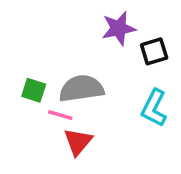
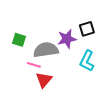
purple star: (119, 28) -> (67, 39), moved
green square: (34, 90) -> (19, 40), moved

